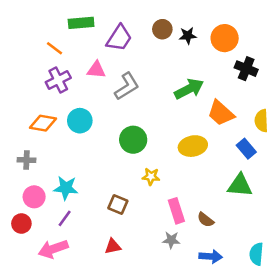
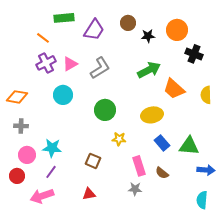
black star: (188, 36) -> (148, 36), moved
pink triangle: (96, 70) -> (70, 64), moved, turned -35
orange diamond: (43, 123) -> (17, 97), moved
blue rectangle: (246, 149) -> (162, 143), moved
blue arrow: (211, 257) -> (206, 170), moved

